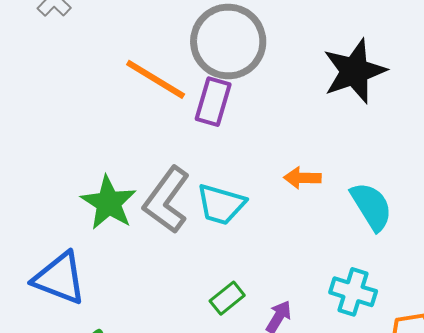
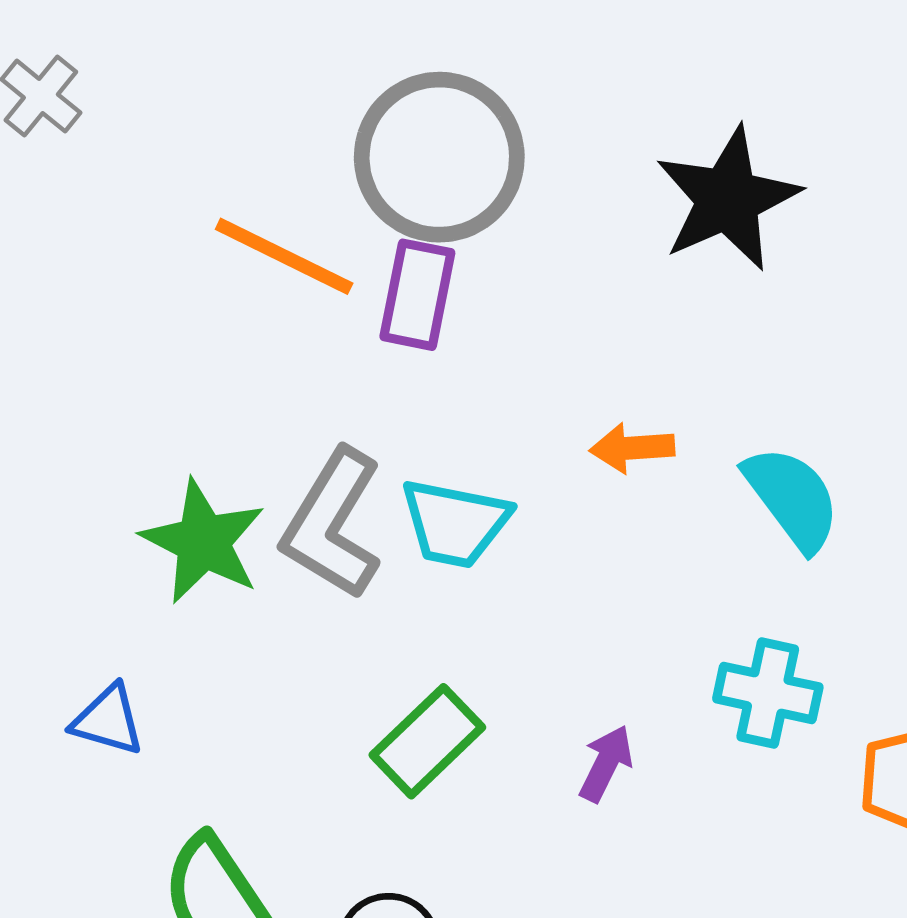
blue triangle: (59, 278) -> (108, 720), size x0.6
green rectangle: (227, 298) -> (427, 741), moved, size x1.4

